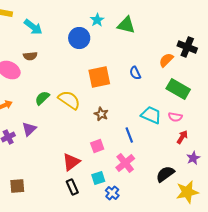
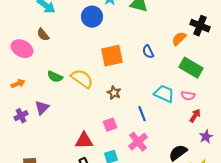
brown semicircle: (30, 56) -> (43, 35), turned 56
green semicircle: (42, 98) -> (55, 77), turned -112
red triangle: (71, 162) -> (84, 141), turned 36

